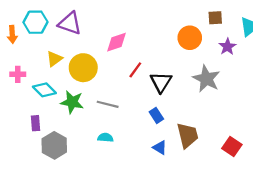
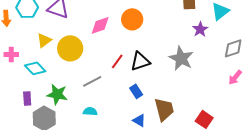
orange circle: (190, 38) -> (132, 19), moved
red line: (135, 70) -> (117, 61), moved
black triangle: (161, 82) -> (140, 61), turned 40
green star: (72, 102) -> (57, 94), moved
gray line: (108, 104) -> (92, 81), turned -42

